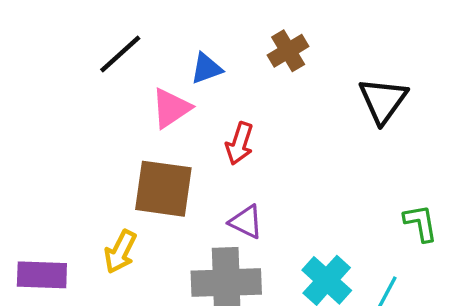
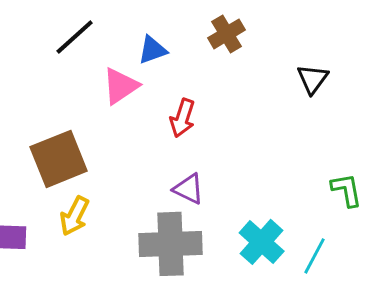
black triangle: (383, 100) -> (313, 79), size x0.7
brown square: (163, 189) -> (59, 159), moved, turned -30

